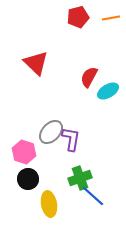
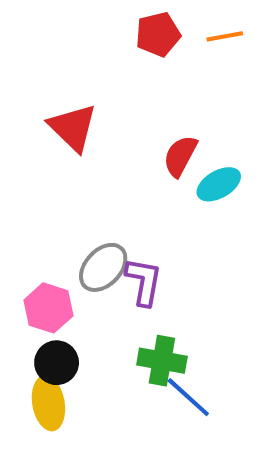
green cross: (80, 178) -> (162, 361), turned 30
yellow ellipse: (49, 204) -> (48, 403), moved

